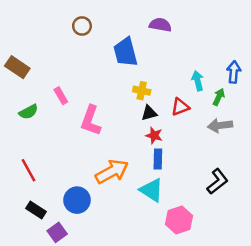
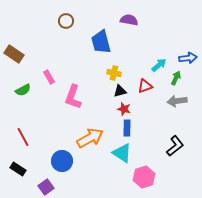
blue arrow: (234, 72) -> (188, 58), turned 78
cyan arrow: (198, 81) -> (159, 65), turned 63
black rectangle: (36, 210) -> (18, 169), moved

